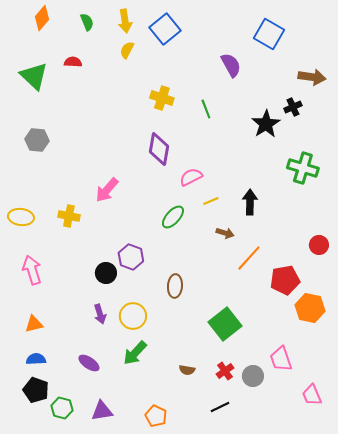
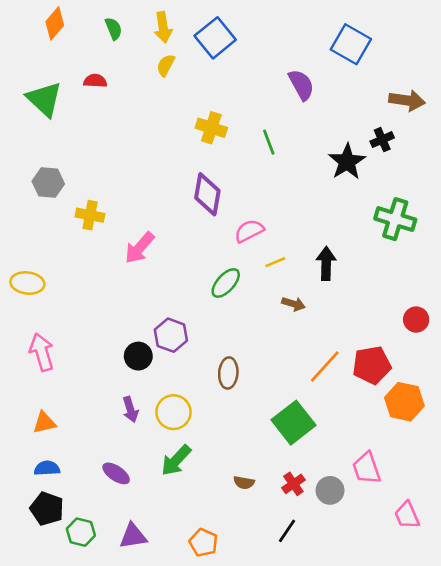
yellow cross: (69, 216) -> (90, 215), moved
orange line: (249, 258) -> (325, 366), moved
black line: (220, 407) -> (287, 531), turned -30

